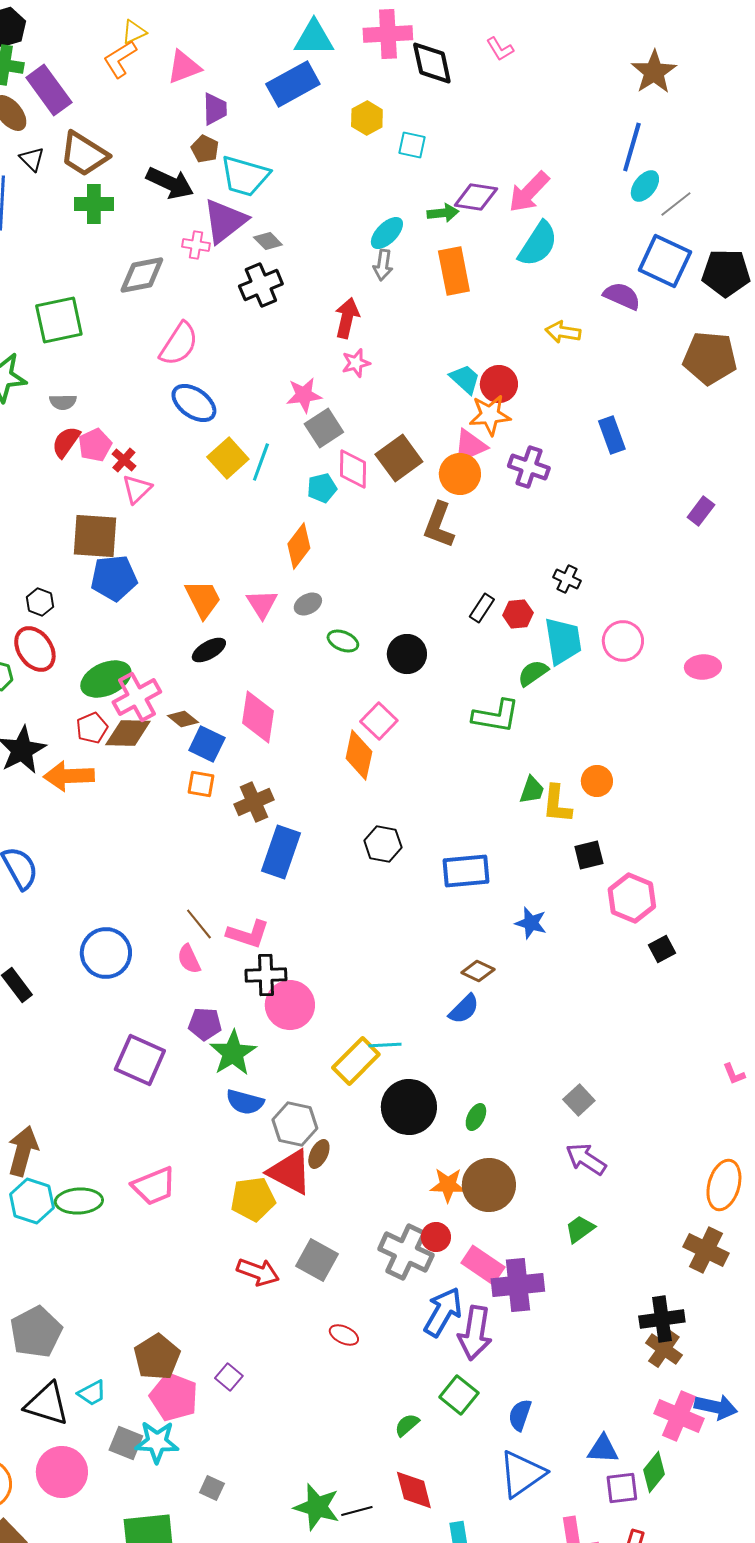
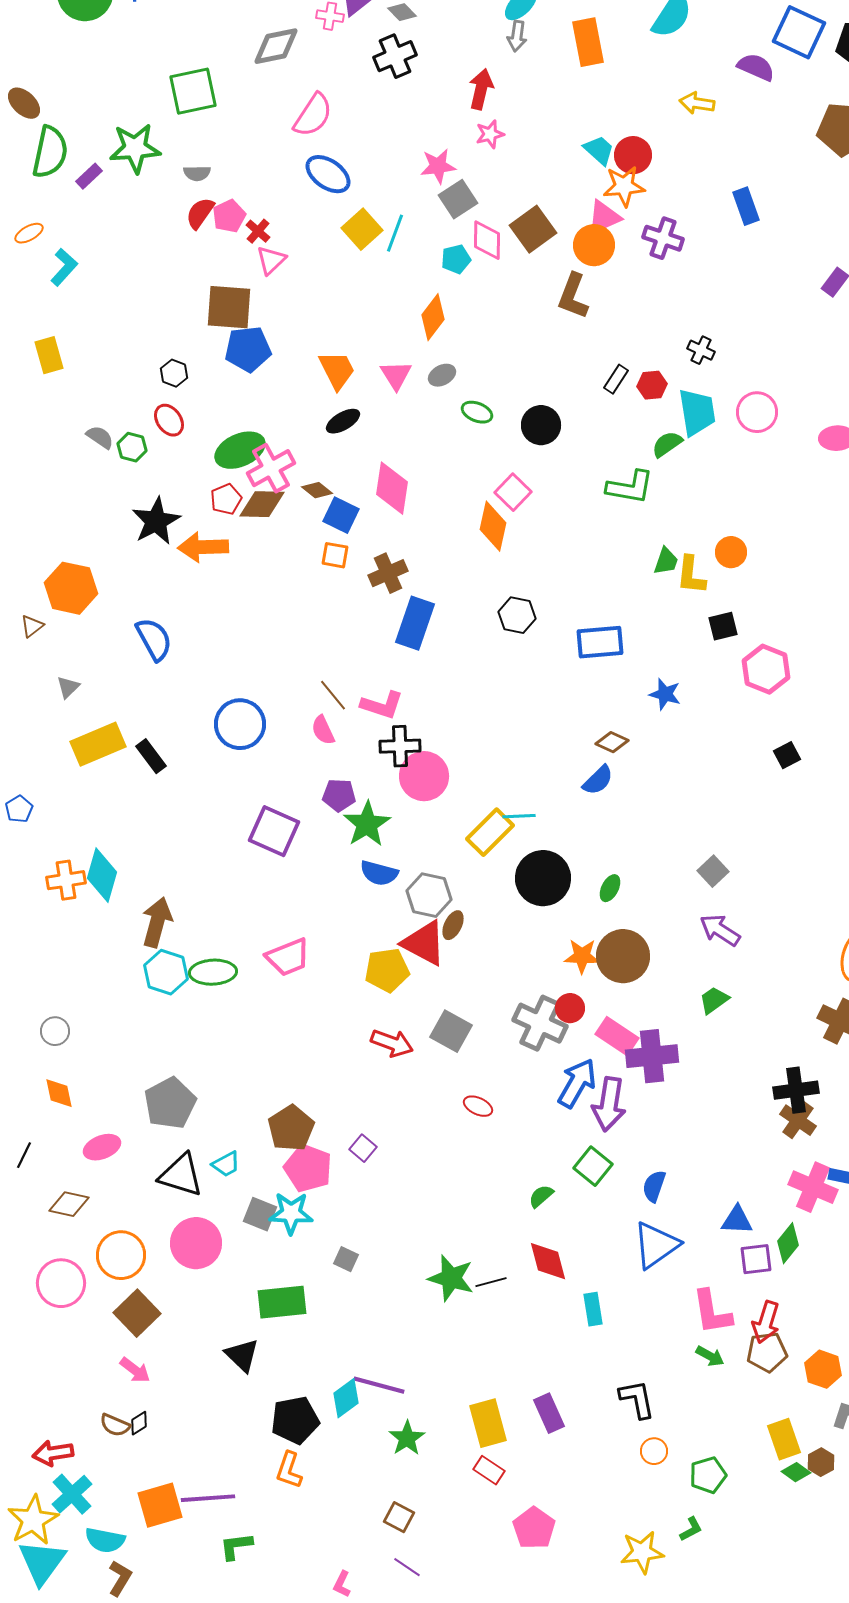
red ellipse: (35, 649) -> (169, 420), size x0.7
black square: (662, 949) -> (787, 755), moved

